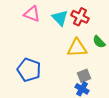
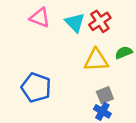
red cross: (80, 17) -> (100, 21), turned 30
green semicircle: (99, 42) -> (124, 53), turned 112

